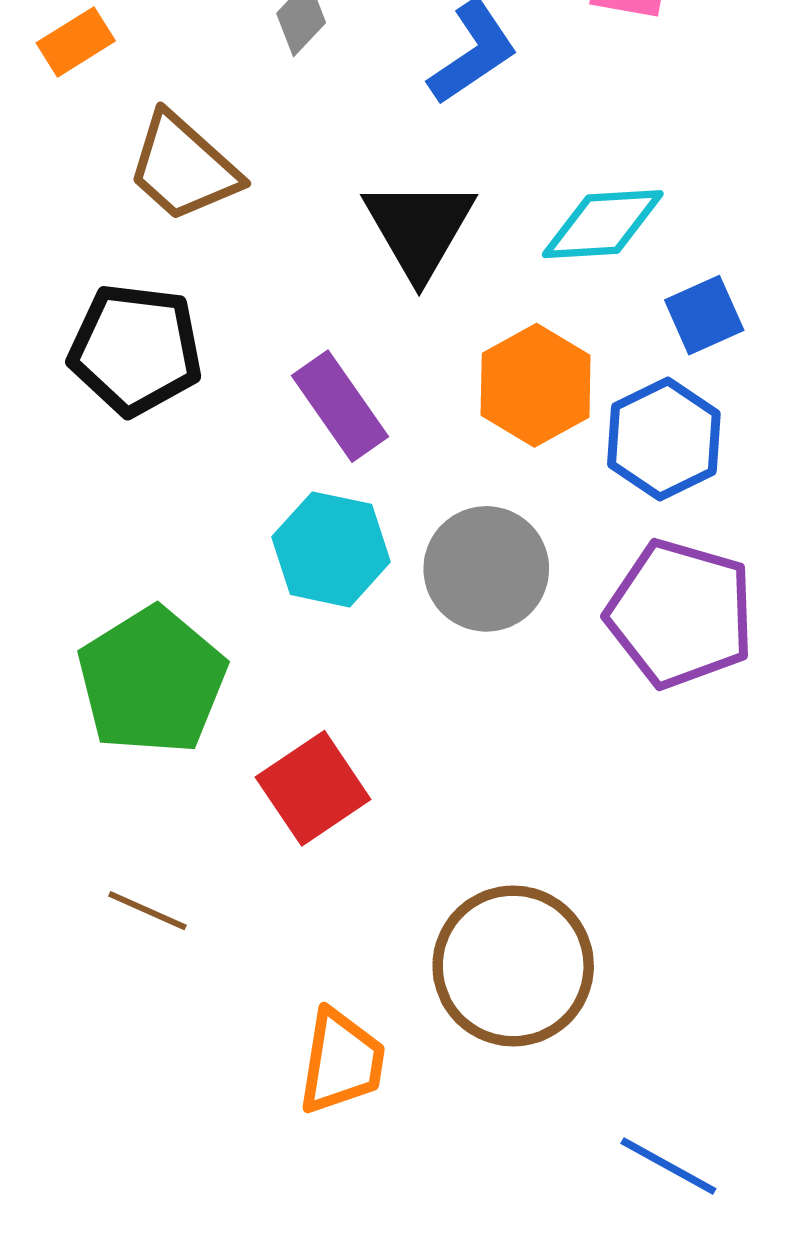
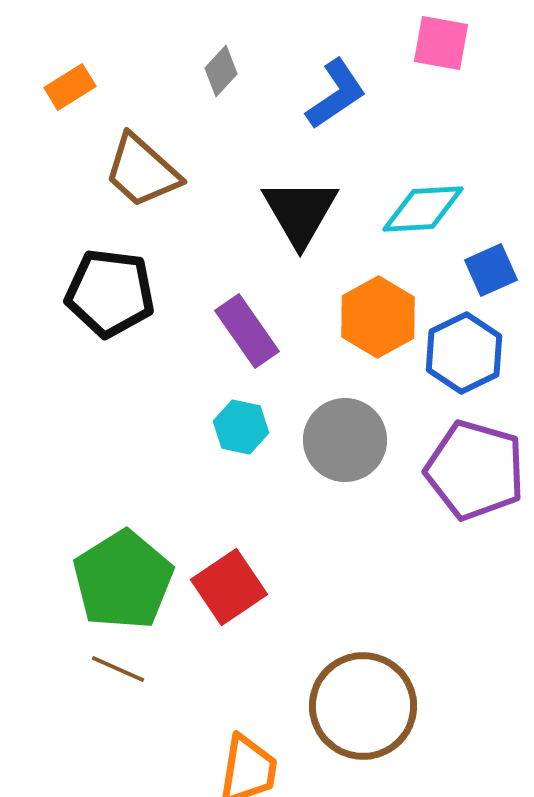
cyan hexagon: (331, 549) -> (241, 427), size x0.7
green pentagon: (152, 681) -> (123, 580), moved

